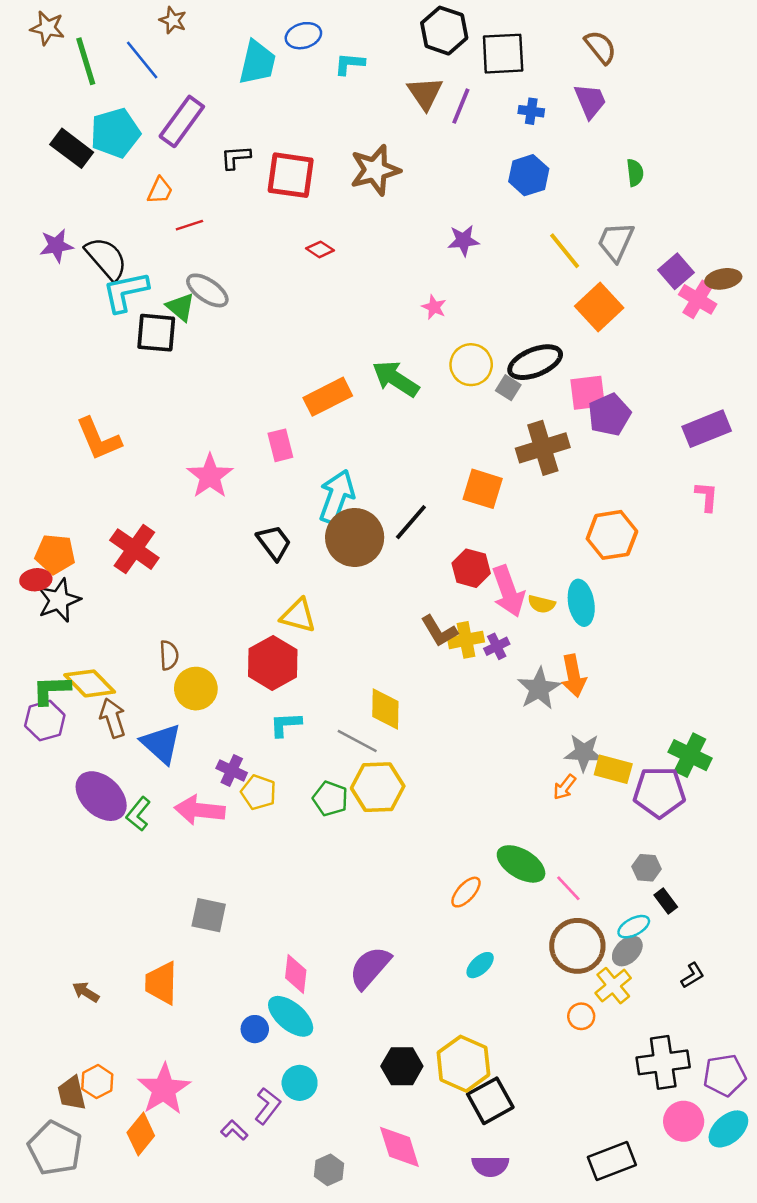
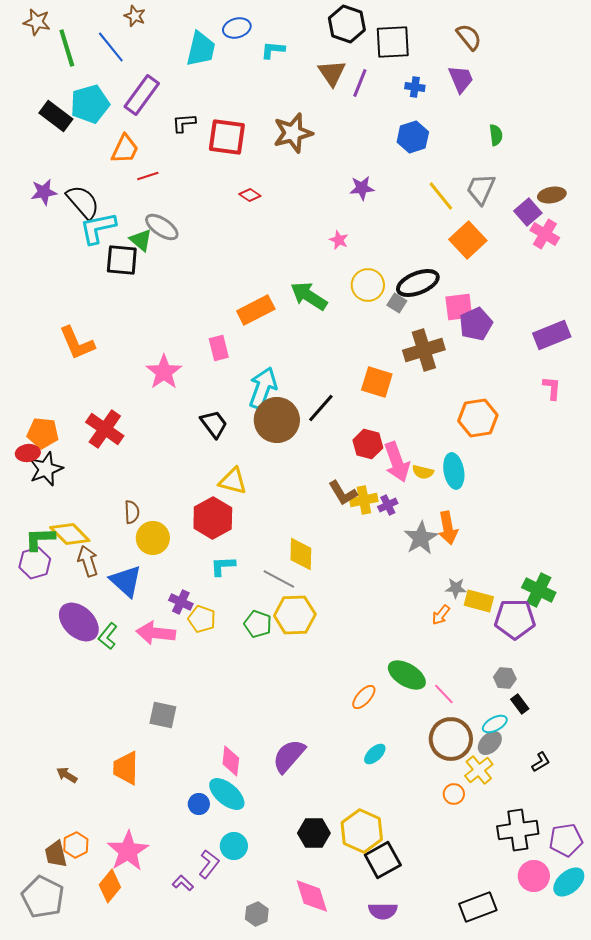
orange trapezoid: (160, 191) -> (125, 149), size x1.4
brown ellipse: (723, 279) -> (552, 195), moved
gray star: (584, 753) -> (456, 588), size x0.7

